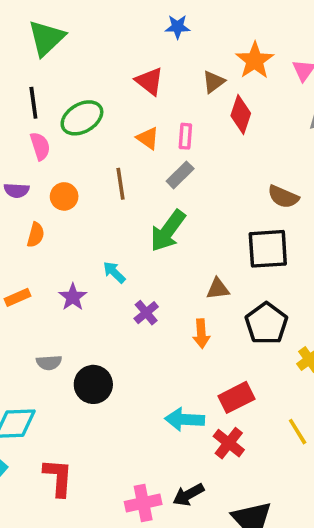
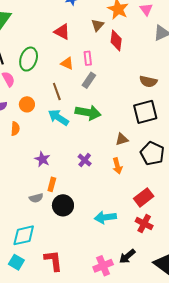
green ellipse: (82, 118) -> (29, 59), turned -30
green arrow: (168, 231) -> (88, 112), turned -105
cyan arrow: (114, 272) -> (58, 117), moved, size x1.5
orange rectangle: (17, 297) -> (52, 184), moved, turned -40
cyan arrow: (185, 419) -> (105, 217), moved

